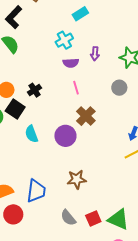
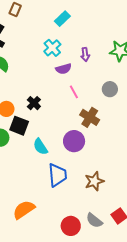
gray circle: (119, 88) -> (110, 89), moved
blue trapezoid: (36, 191) -> (57, 175), moved
red circle: (13, 214) -> (71, 226), moved

